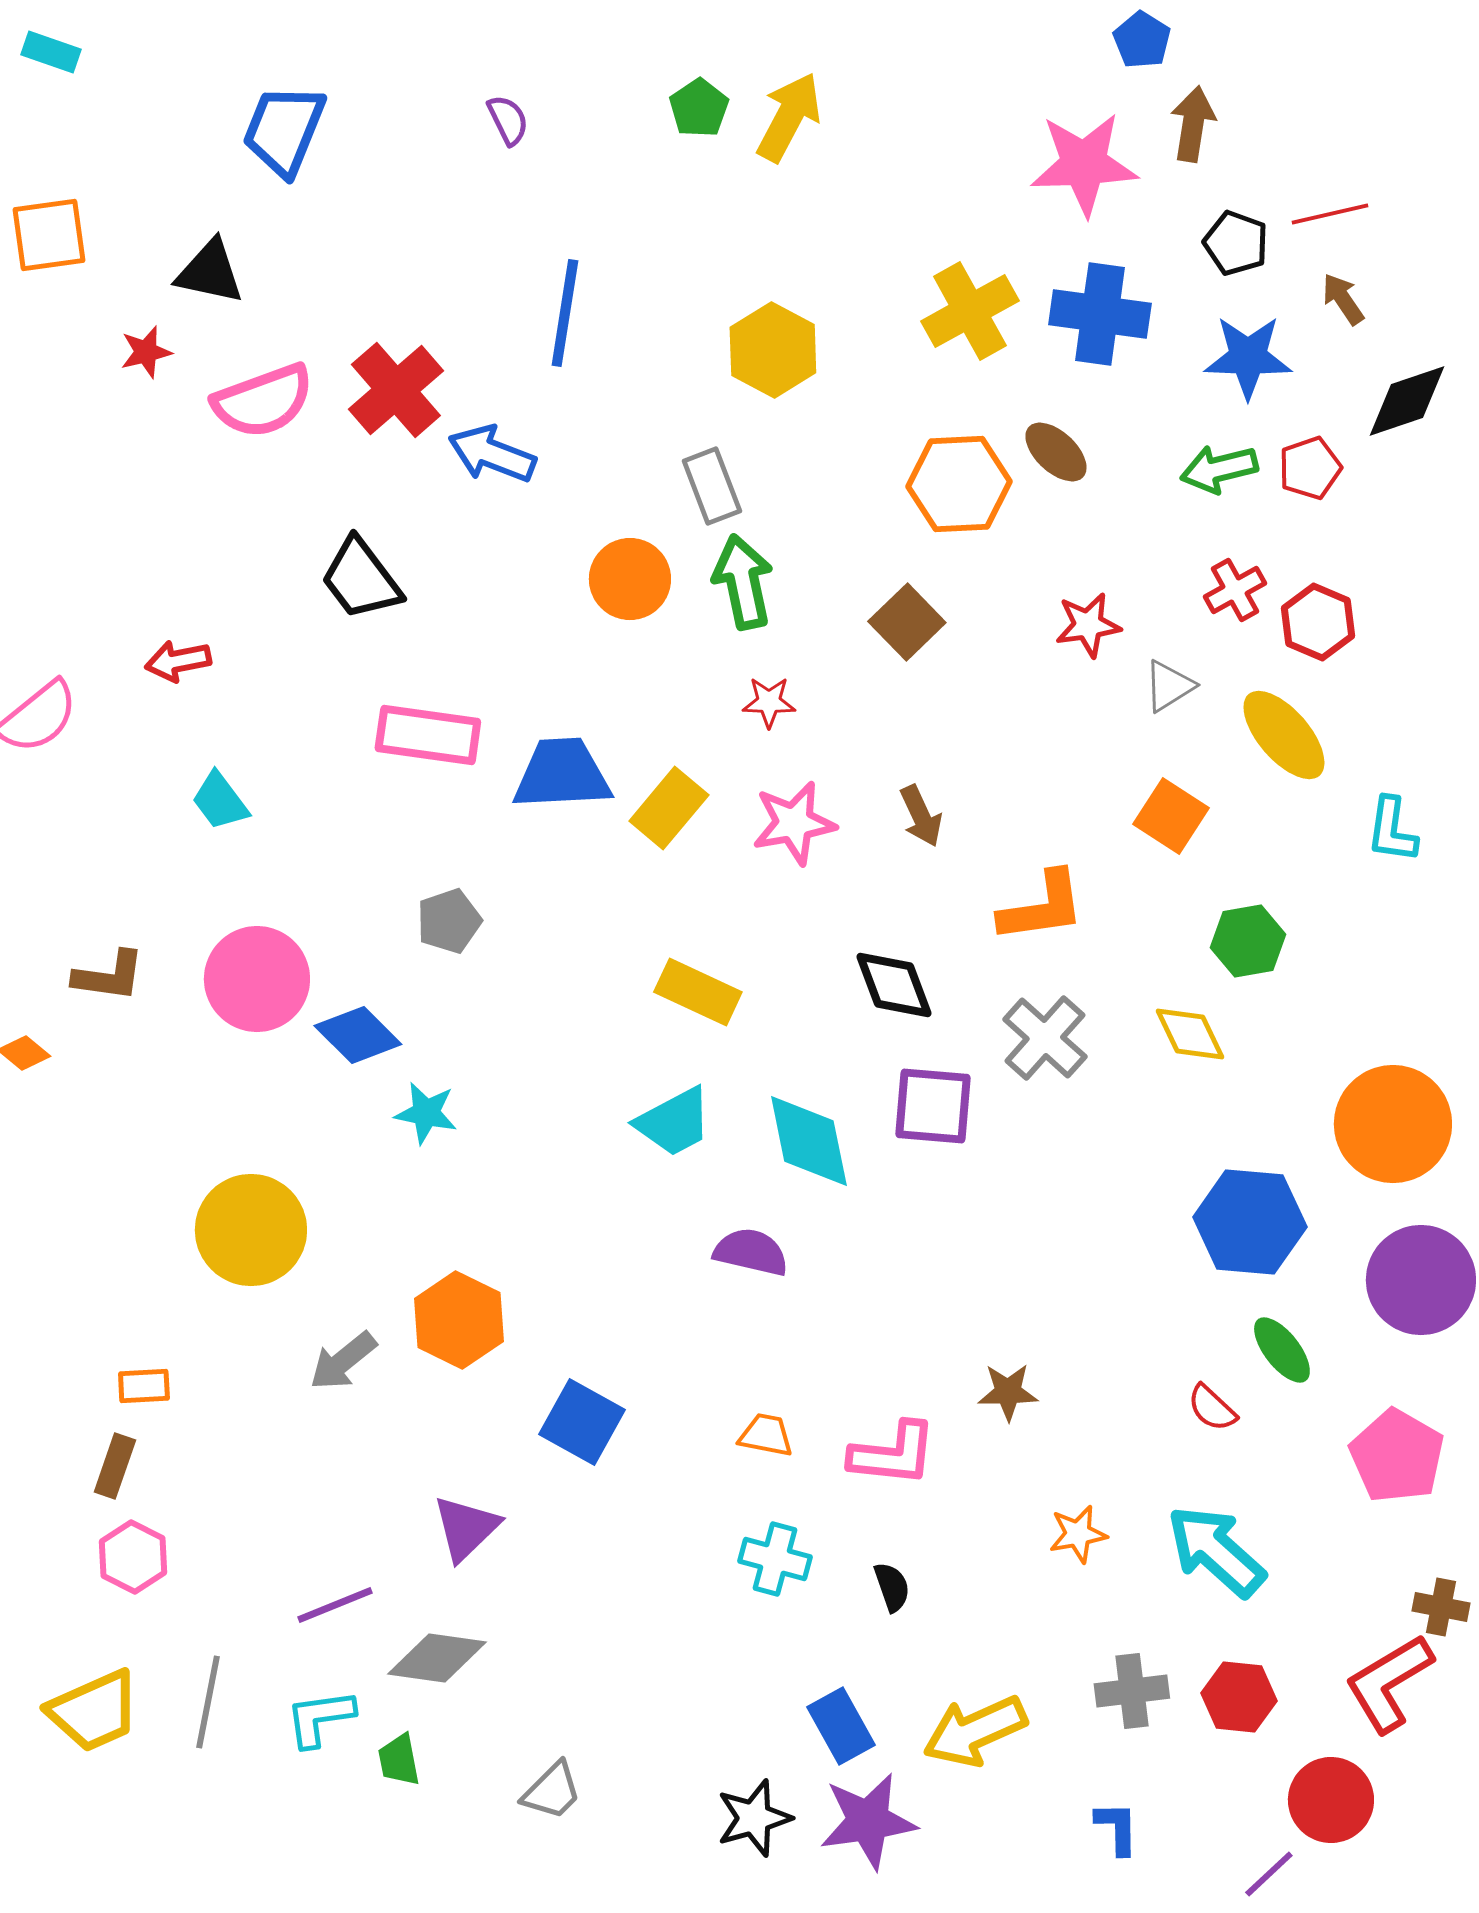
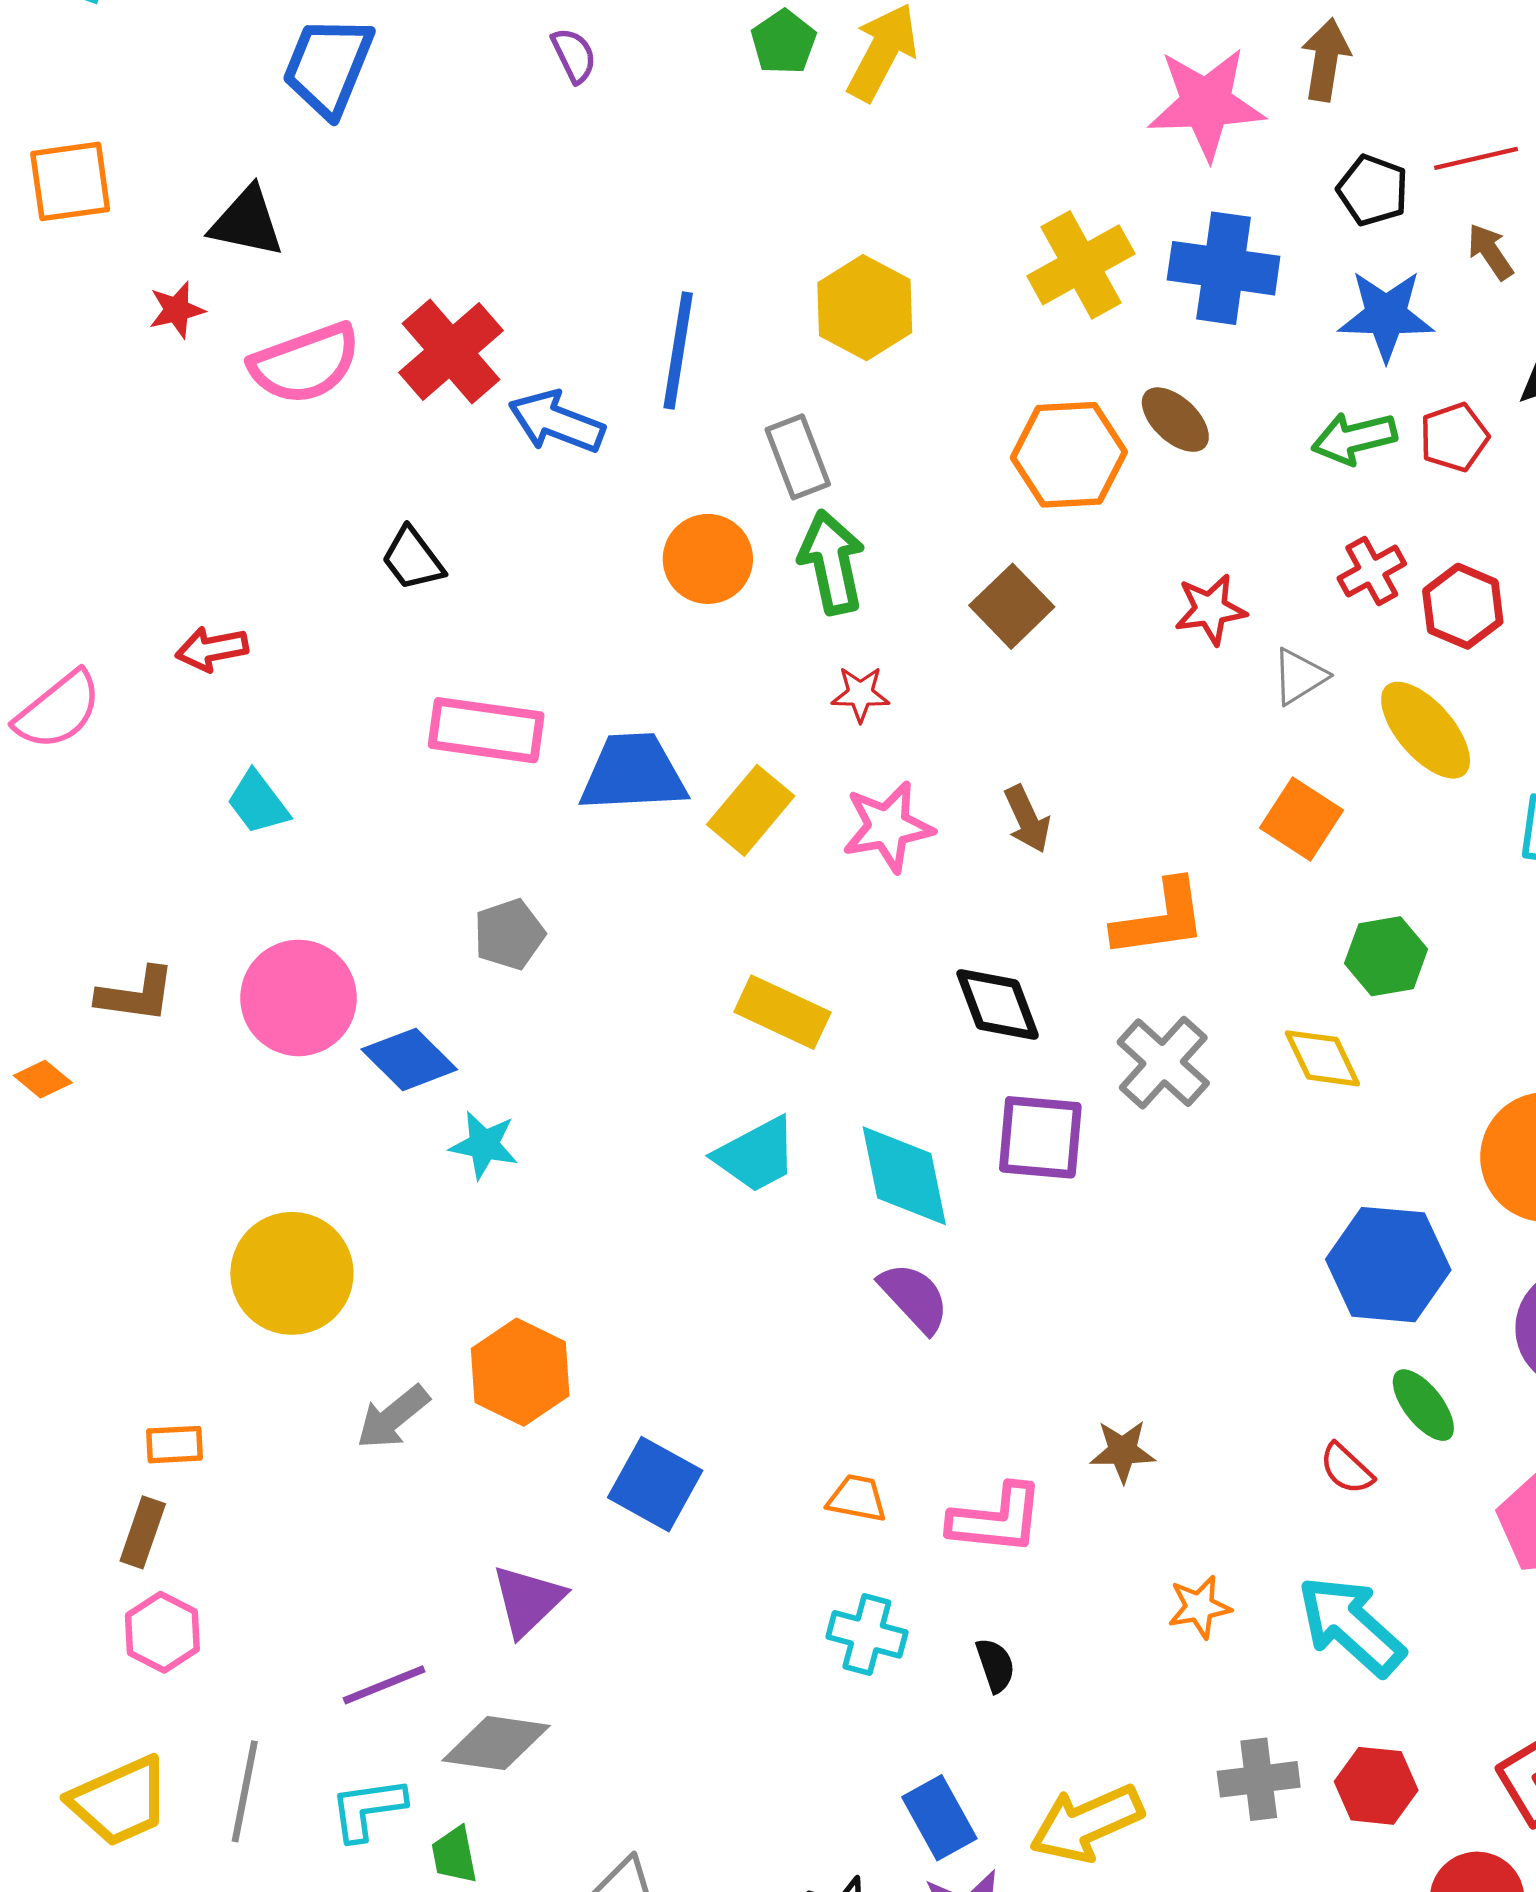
blue line: (565, 313) -> (678, 350), moved
black trapezoid: (361, 579) -> (413, 559), size x0.7
purple semicircle: (751, 1252) -> (914, 1298), moved, turned 34

